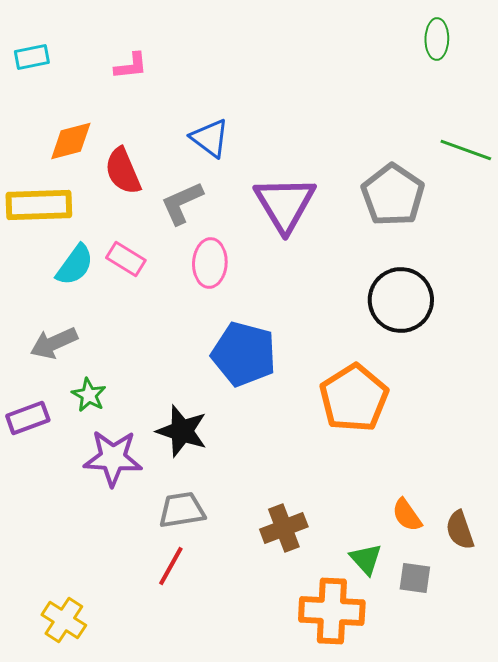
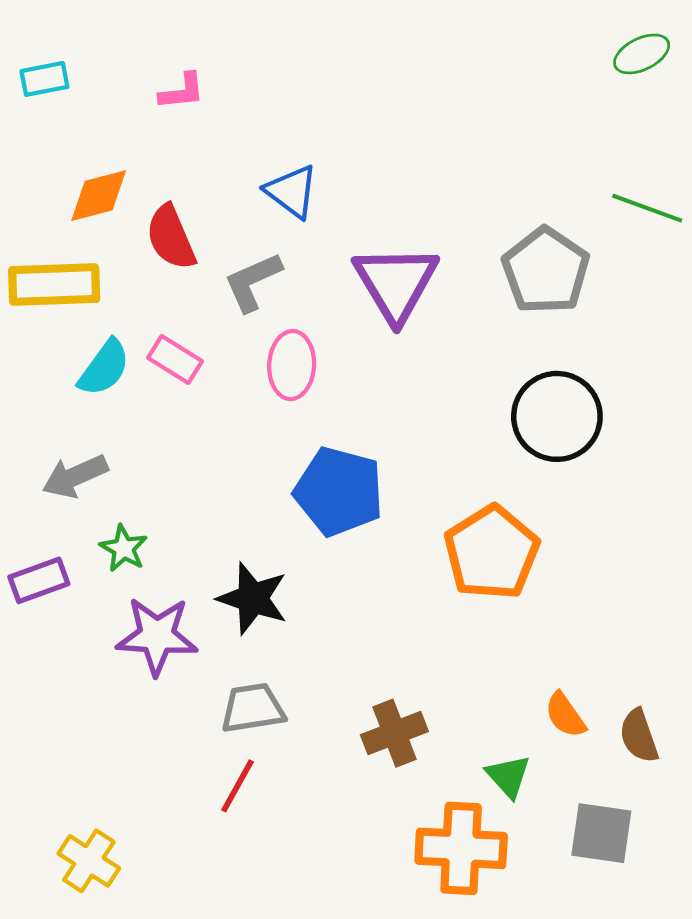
green ellipse: (437, 39) -> (642, 54), moved, turned 63
gray square: (415, 578) -> (601, 833), moved, size x1.4

